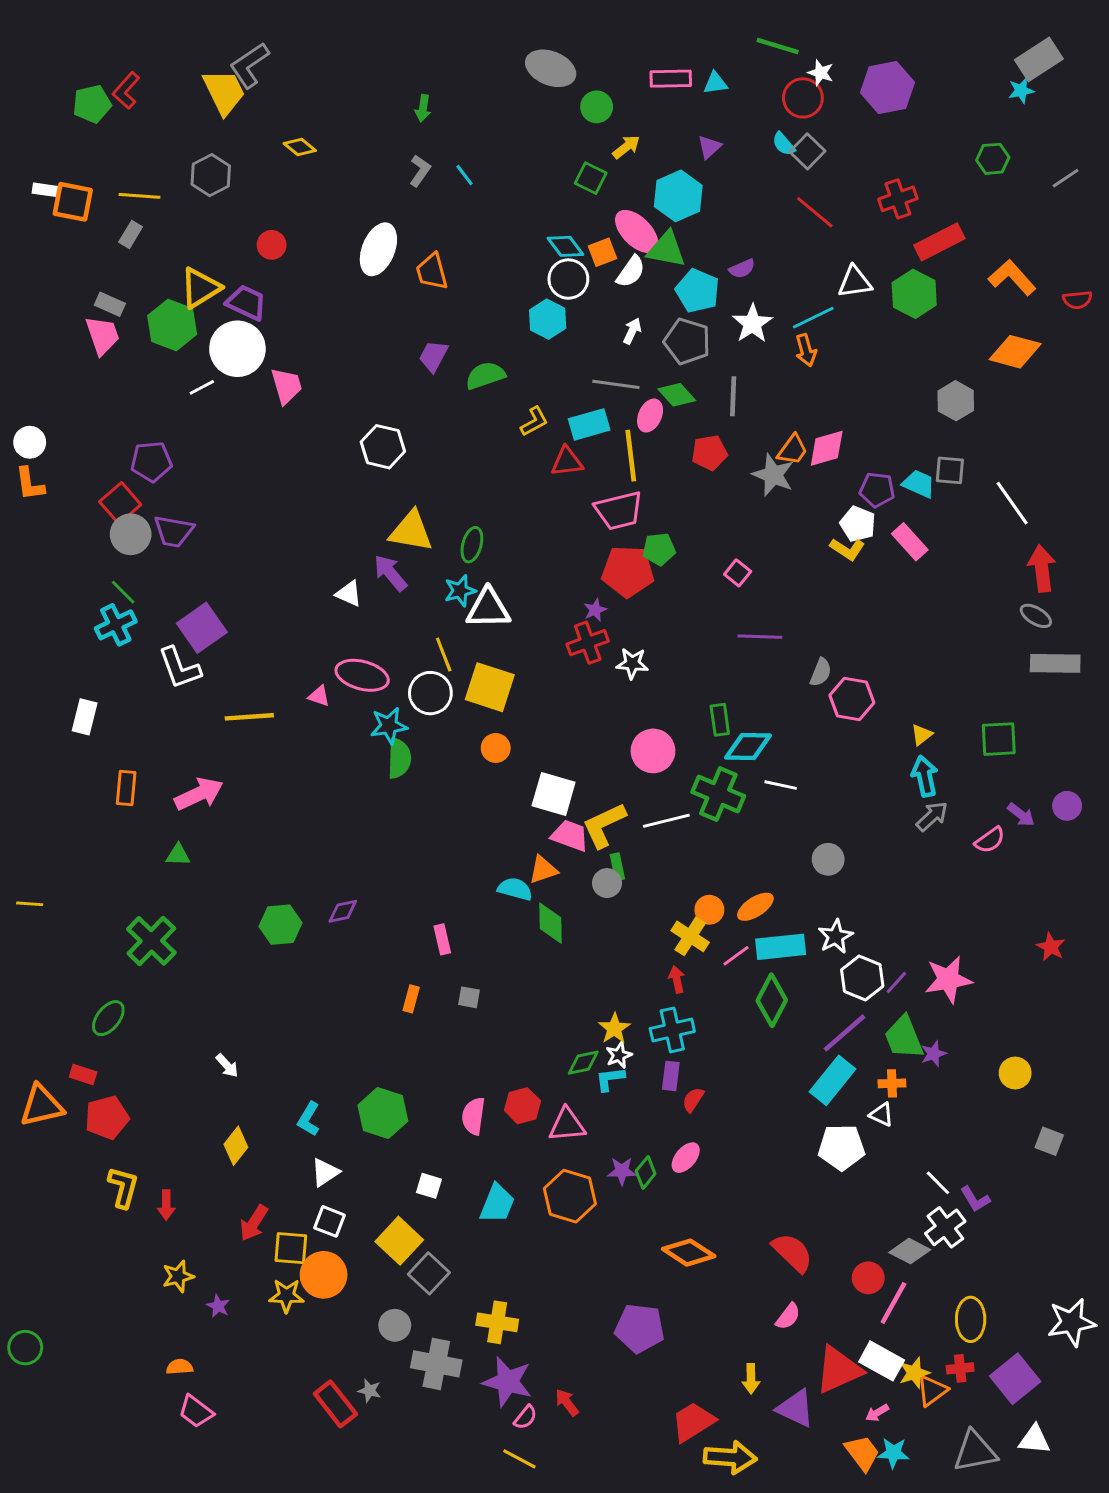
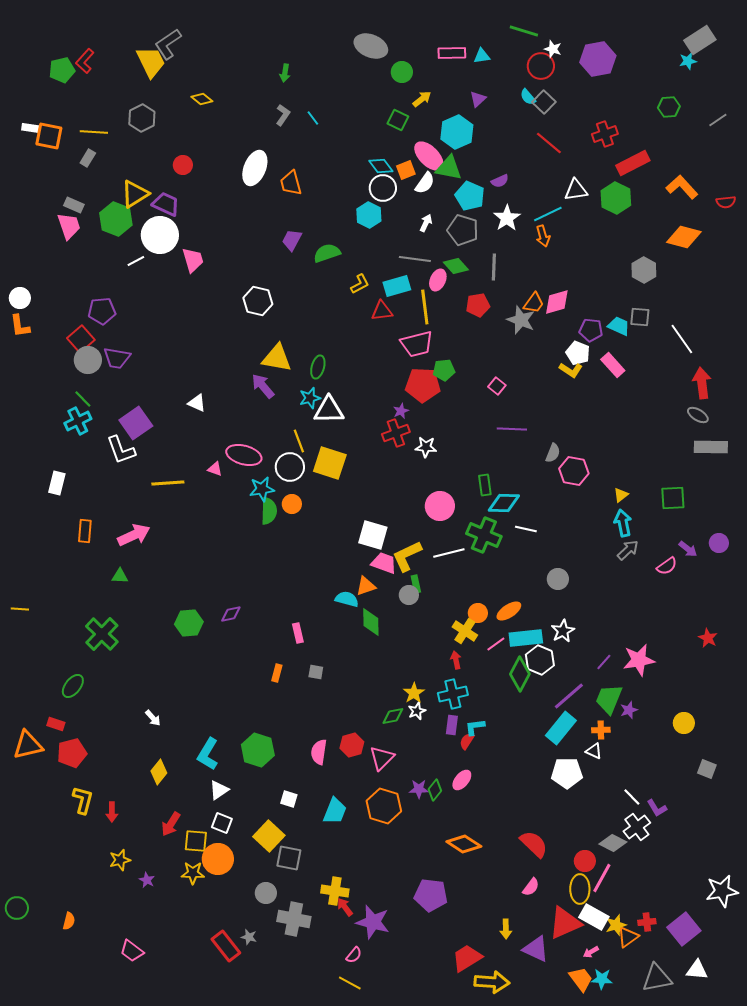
white triangle: (349, 594) -> (197, 403), moved
orange circle: (496, 748) -> (292, 504), moved
white hexagon: (862, 978) -> (540, 660), moved
green trapezoid: (904, 1037) -> (609, 699), turned 44
cyan L-shape: (610, 1079) -> (475, 727), moved
cyan L-shape: (309, 1119) -> (208, 754), size x1.4
pink triangle: (567, 1125) -> (382, 758), turned -40
gray square: (429, 1273) -> (289, 858), turned -32
yellow ellipse: (971, 1319) -> (580, 889), moved
orange semicircle: (180, 1367) -> (69, 921), moved, turned 108
purple star: (508, 1382) -> (373, 922), moved
red arrow: (567, 1402) -> (345, 907), moved

